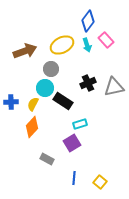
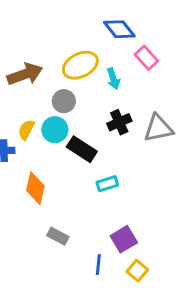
blue diamond: (88, 21) -> (119, 29), turned -75
cyan arrow: (87, 45) -> (113, 79), moved
yellow semicircle: (33, 104) -> (26, 130), moved
orange diamond: (32, 127) -> (35, 188), turned -30
purple square: (72, 143) -> (124, 239), moved

